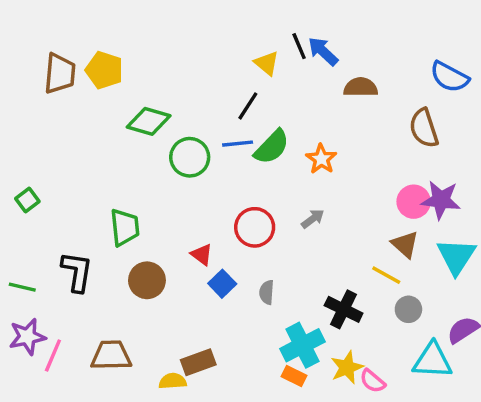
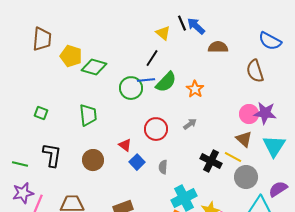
yellow pentagon: (104, 70) -> (71, 56), moved
green circle: (190, 157) -> (131, 88), moved
green square: (27, 200) -> (41, 113), moved, turned -32
green trapezoid: (125, 227) -> (88, 115), moved
black cross: (344, 309) -> (211, 161), moved
gray circle: (408, 309) -> (246, 177), size x1.5

